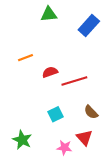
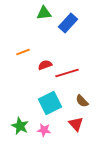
blue rectangle: (89, 25) -> (68, 23), moved
cyan square: (56, 114) -> (50, 103), size x1.6
pink star: (64, 148) -> (44, 130), moved

